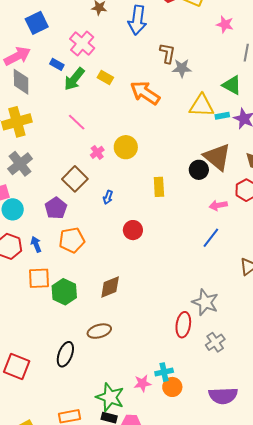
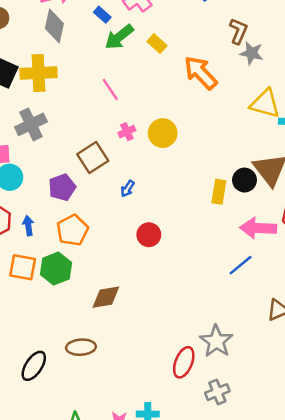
yellow rectangle: (159, 187) -> (219, 192), moved
pink arrow: (218, 205) -> (258, 228), size x1.6
orange pentagon: (72, 240) -> (72, 230), turned -30
green hexagon: (64, 292) -> (56, 269), moved

